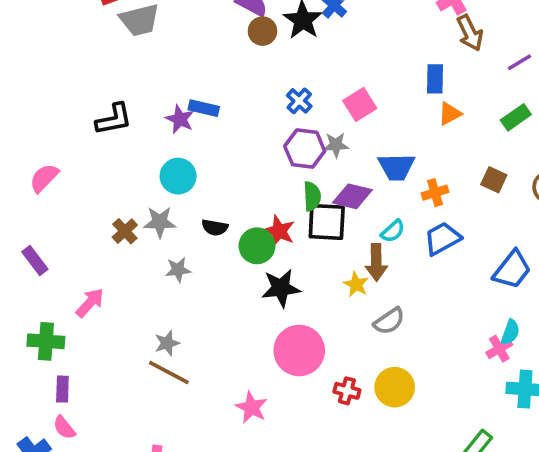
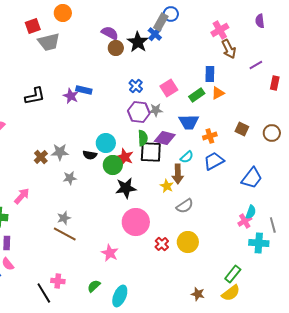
green rectangle: (516, 117) -> (197, 95), moved
cyan circle: (178, 176) -> (106, 143), moved
red cross: (347, 391) -> (162, 244), turned 32

